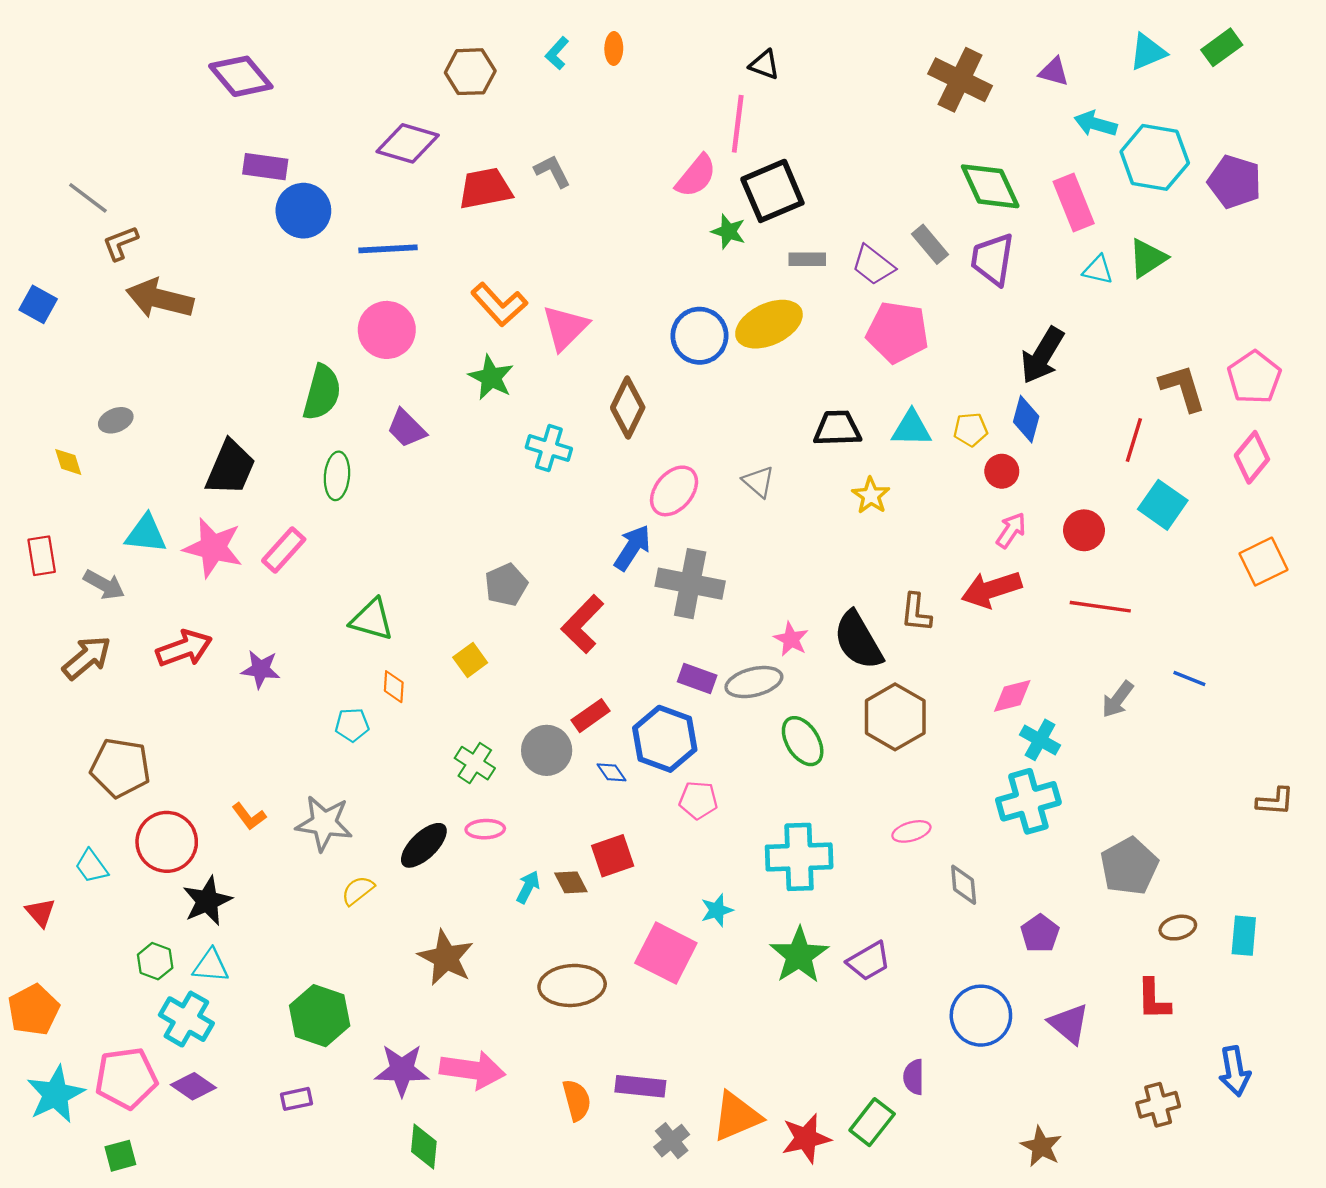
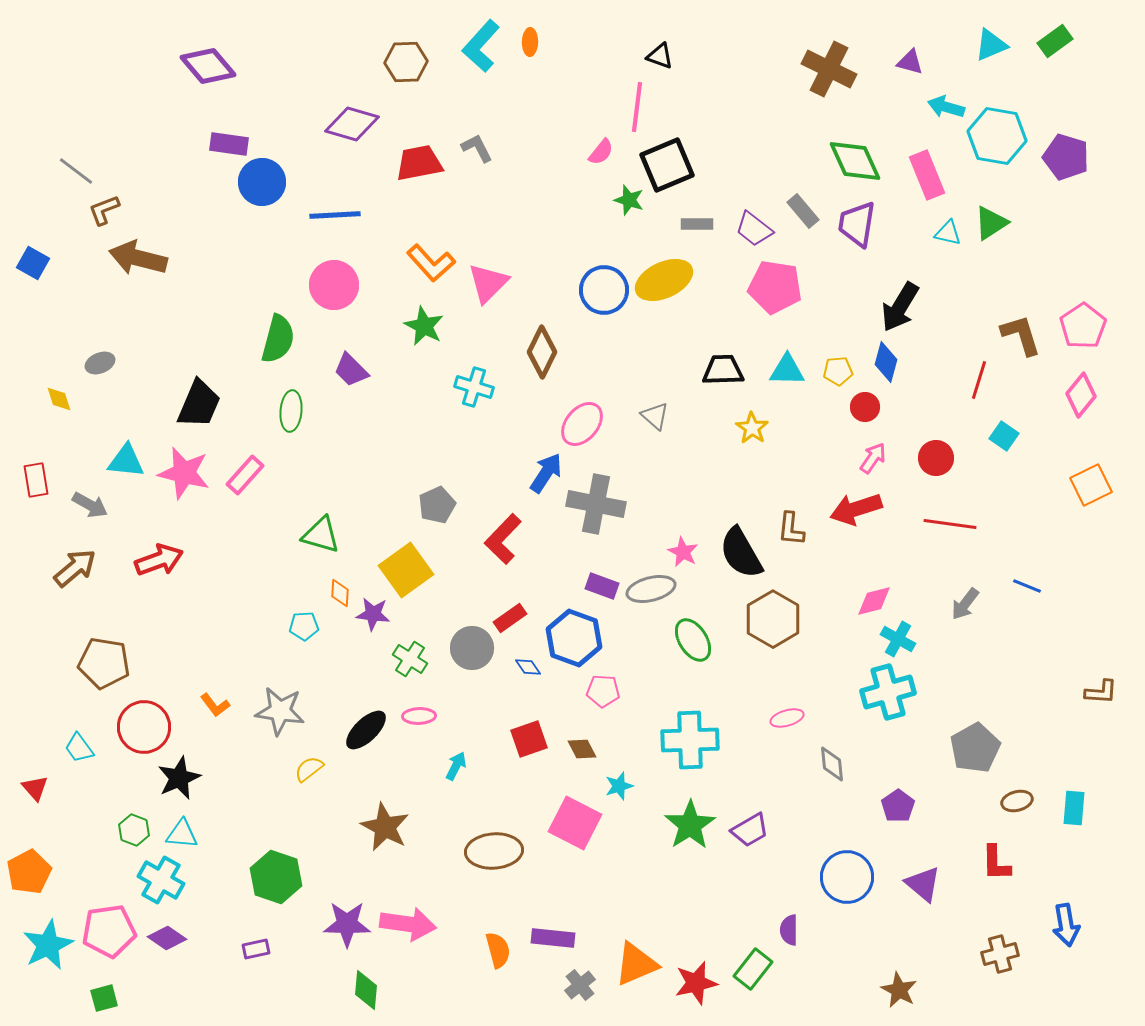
cyan L-shape: (557, 53) -> (481, 46), size x1.8
pink semicircle: (696, 176) -> (601, 152), size x0.7
cyan square: (1163, 505) -> (1004, 436), size x0.7
yellow square: (470, 660) -> (406, 570), size x1.8
purple star: (261, 669) -> (373, 614), moved
brown diamond: (571, 882) -> (582, 749), moved

